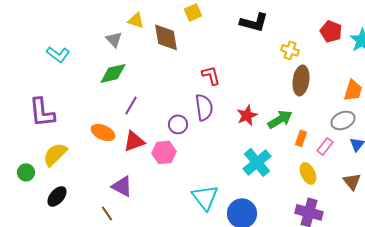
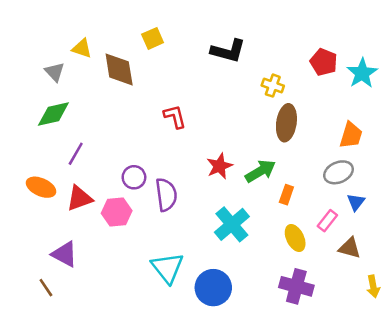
purple semicircle: (204, 107) -> (166, 195), moved
pink rectangle: (325, 146) -> (327, 221), moved
brown triangle: (352, 181) -> (350, 248), turned -36

